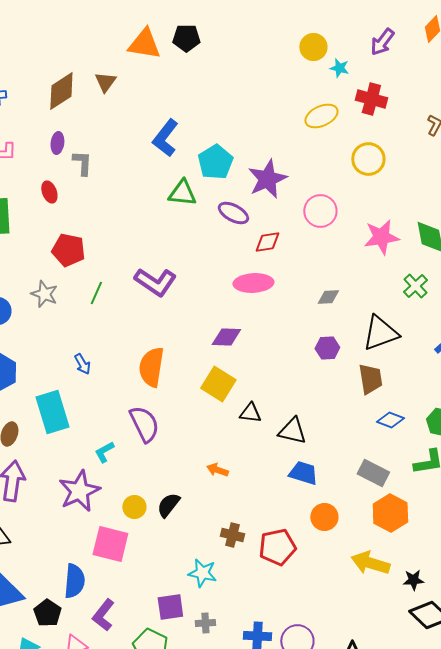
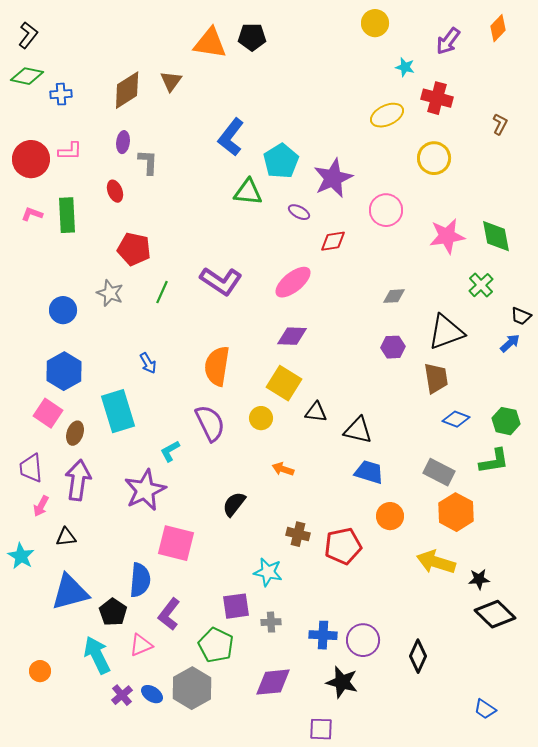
yellow circle: (313, 47) -> (375, 23), moved
purple ellipse: (233, 213) -> (299, 212), size x0.7
pink ellipse: (253, 283) -> (293, 282), moved, turned -36
yellow circle: (134, 507) -> (261, 418), moved

